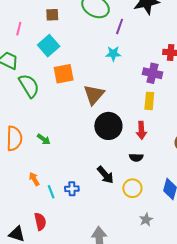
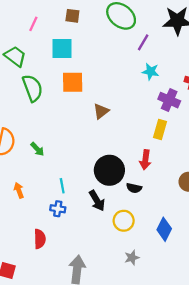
cyan square: (49, 46) -> (62, 49), turned 30
cyan star: (113, 54) -> (151, 72), moved
brown triangle: (94, 95) -> (101, 111), size x0.7
black circle: (108, 126) -> (109, 170), moved
cyan line: (51, 192) -> (62, 186), moved
red semicircle: (40, 222) -> (40, 239), moved

